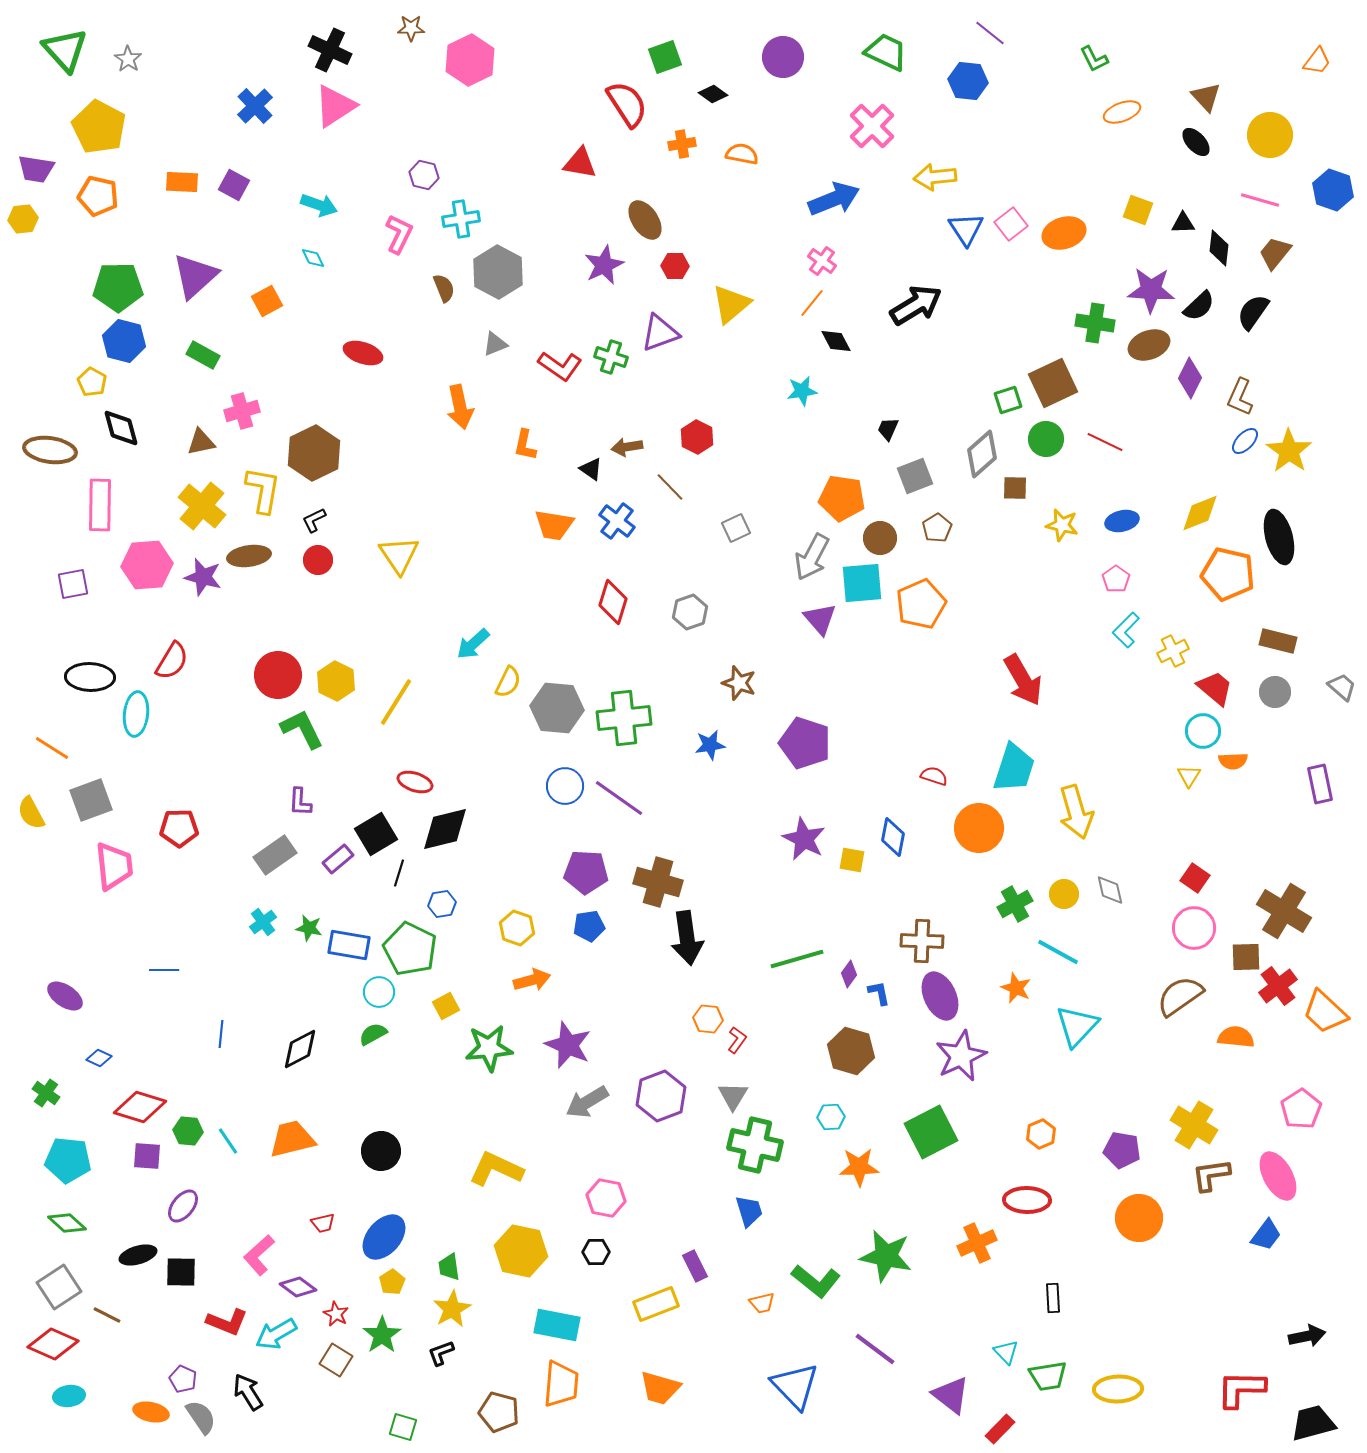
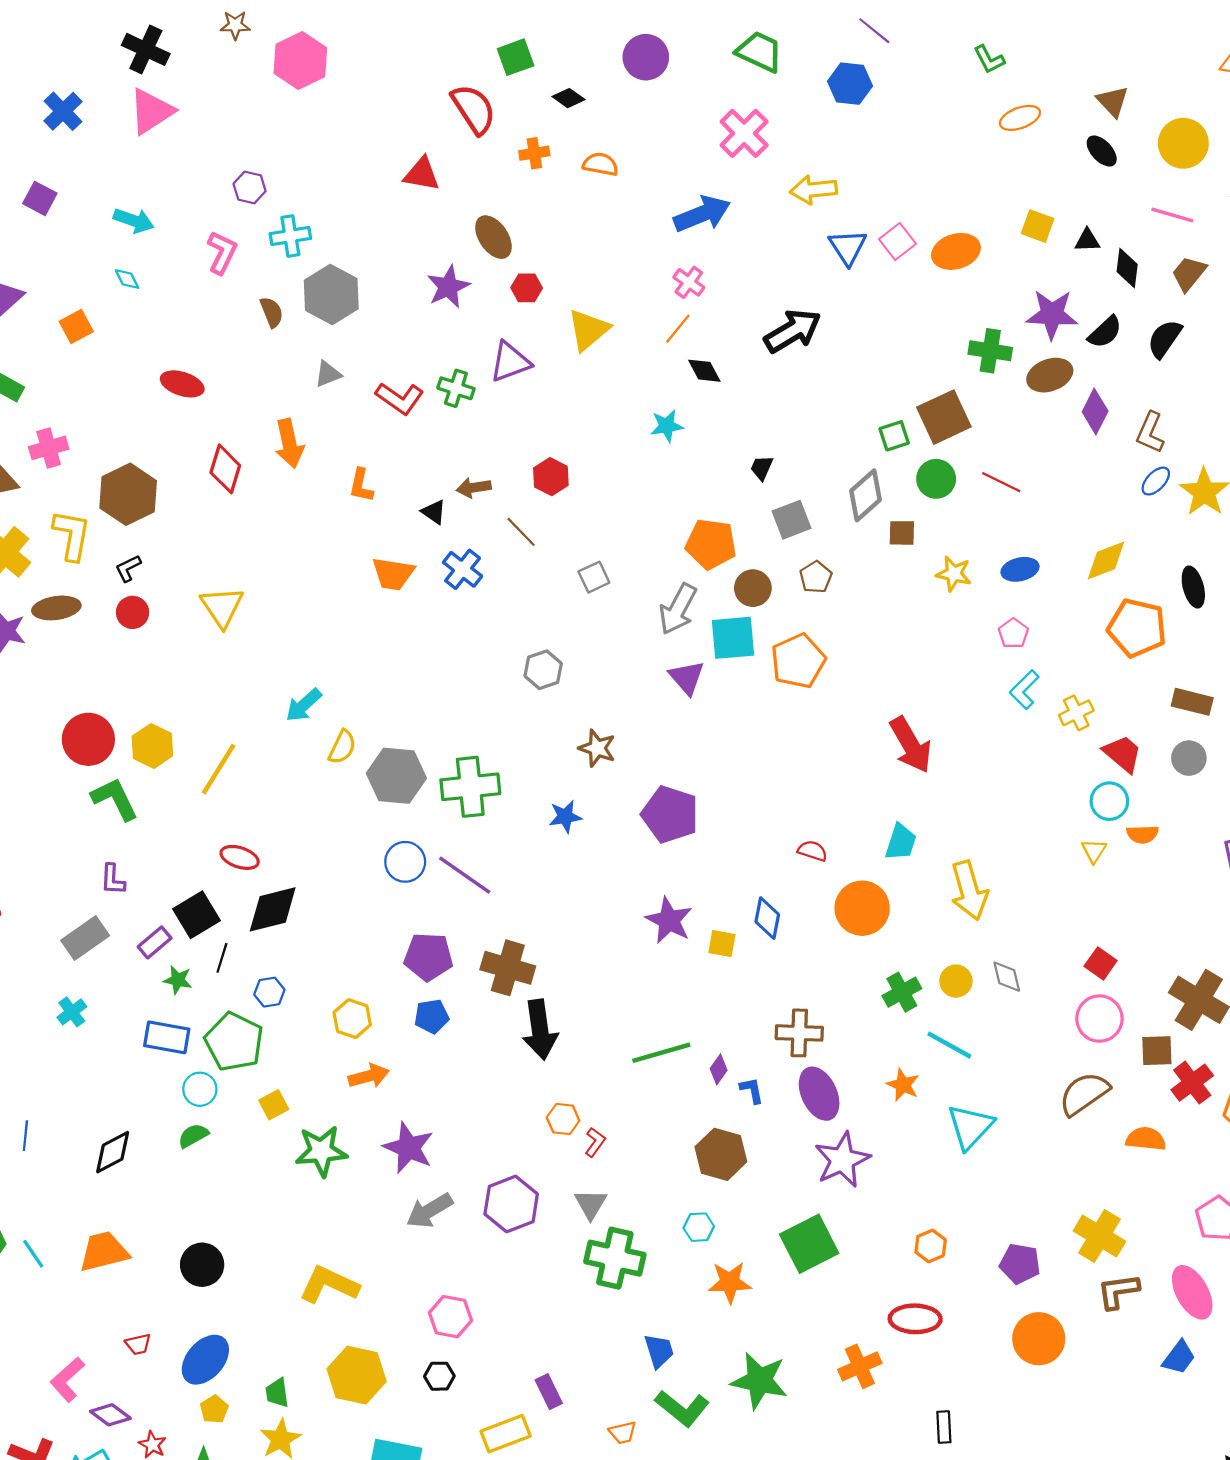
black ellipse: (1279, 537) -> (1193, 587), size x0.7
red diamond: (613, 602) -> (225, 469), moved
cyan trapezoid: (1014, 768) -> (901, 842), size x0.7
green star: (309, 928) -> (178, 980), moved
blue trapezoid: (749, 1211) -> (659, 1351), moved

